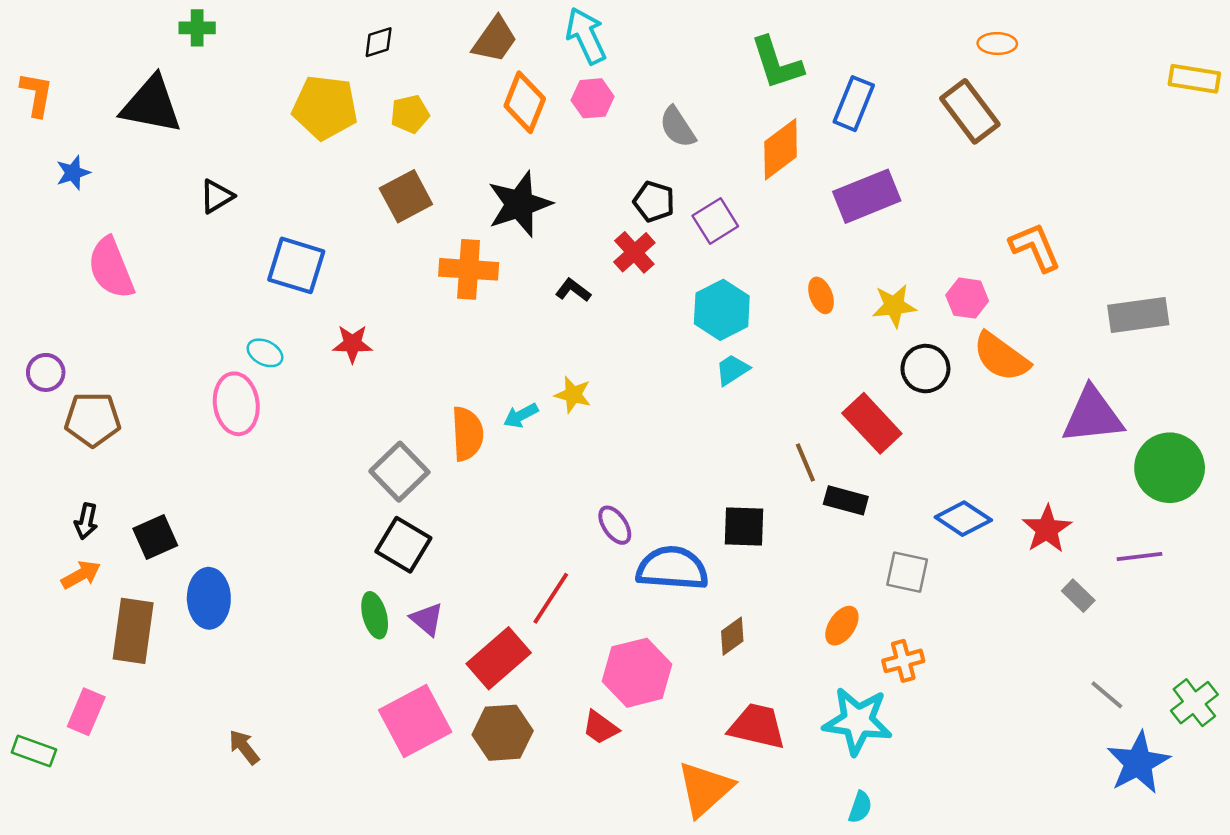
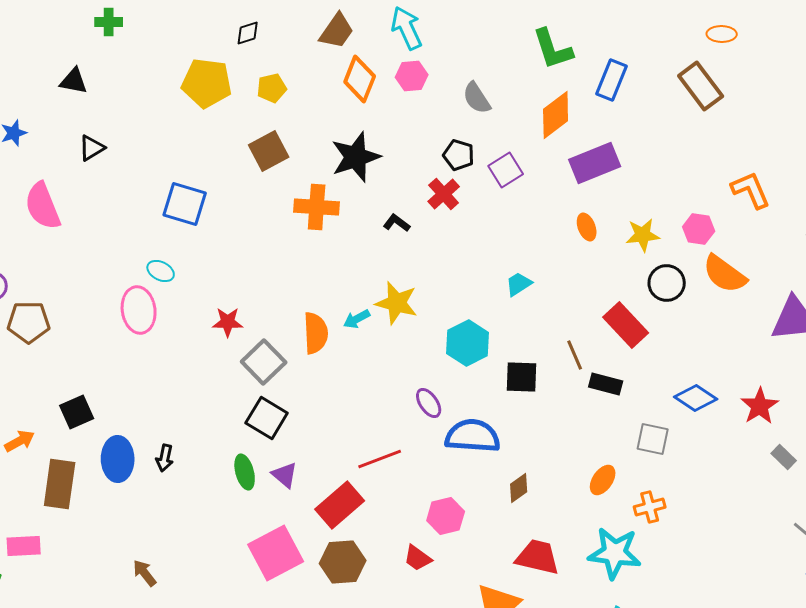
black triangle: (151, 105) -> (74, 81), size x0.6
black triangle: (217, 196) -> (92, 148), moved
purple rectangle: (867, 196) -> (595, 163), moved
cyan hexagon: (722, 310) -> (468, 343), moved
red star: (352, 344) -> (228, 322), moved
yellow star: (573, 395) -> (397, 303), size x1.5
black arrow: (86, 521) -> (165, 458), moved
black square: (744, 526) -> (522, 377), moved
red line: (551, 598) -> (380, 459), turned 36
pink hexagon: (637, 673) -> (446, 516), size x0.7
pink rectangle: (86, 712) -> (24, 546), turned 64

